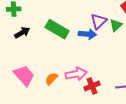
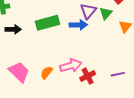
green rectangle: (57, 29) -> (48, 23), turned -40
black arrow: (22, 33) -> (13, 29), turned 35

